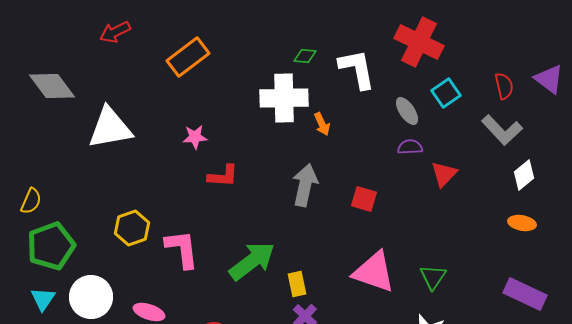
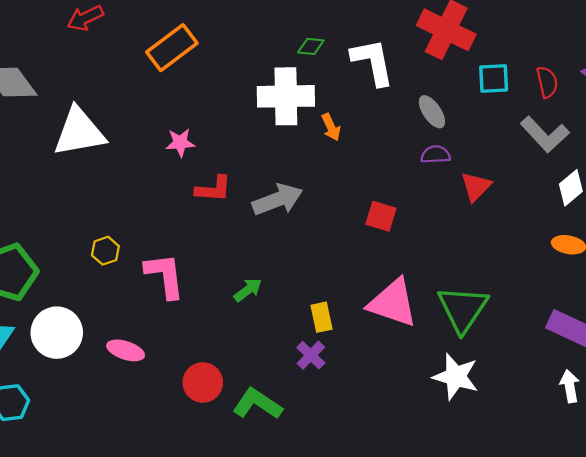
cyan square: (446, 93) -> (494, 79), moved, turned 32
gray arrow: (305, 185) -> (278, 200), moved, turned 57
yellow hexagon: (132, 228) -> (105, 251), size x0.7
green arrow: (252, 261) -> (248, 290), size x0.5
green triangle: (433, 277) -> (463, 309), size x1.6
yellow rectangle: (297, 284) -> (322, 317), moved

